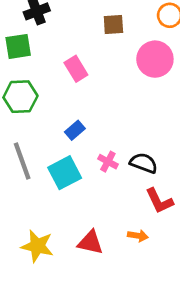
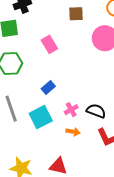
pink cross: (108, 162) -> (71, 110), turned 32
orange arrow: (138, 236) -> (73, 132), moved

